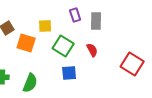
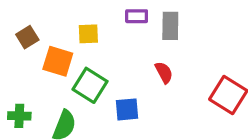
purple rectangle: (75, 15) -> (137, 16), turned -72
green square: (63, 46) -> (90, 85), moved

